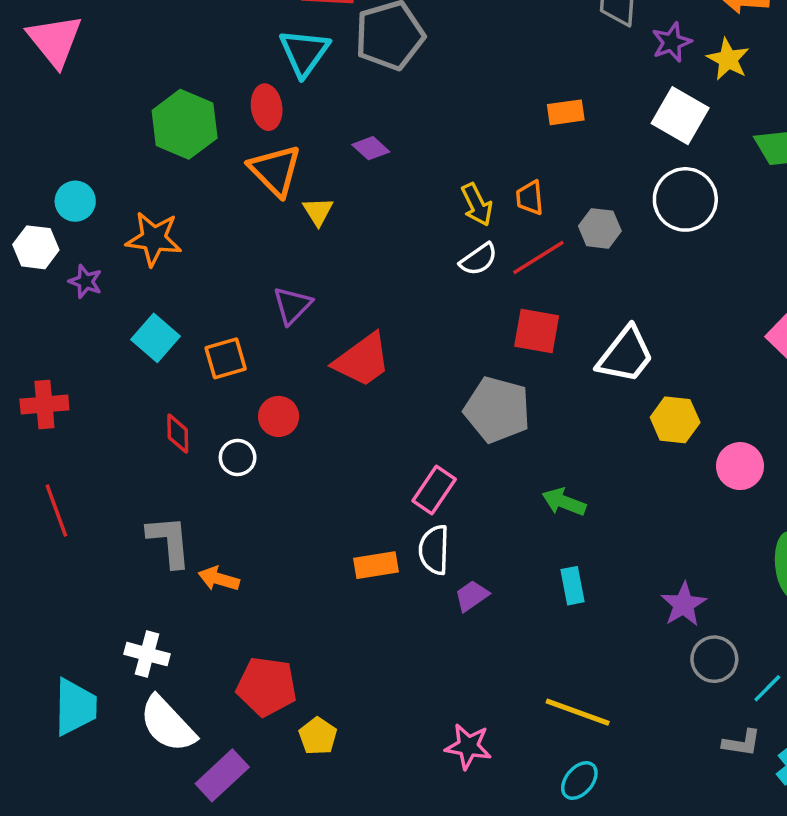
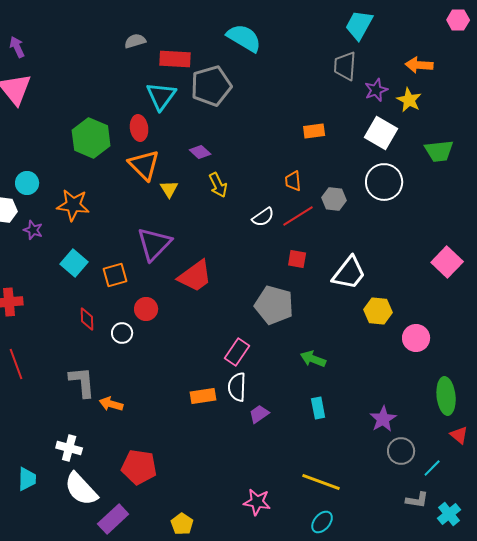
yellow arrow: (477, 205) -> (218, 185), moved
purple triangle: (292, 305) -> (154, 244), size x1.5
red square: (537, 331) -> (297, 259), size x0.7
cyan trapezoid: (75, 707) -> (27, 479), size x0.7
yellow pentagon: (318, 736) -> (182, 524), moved

